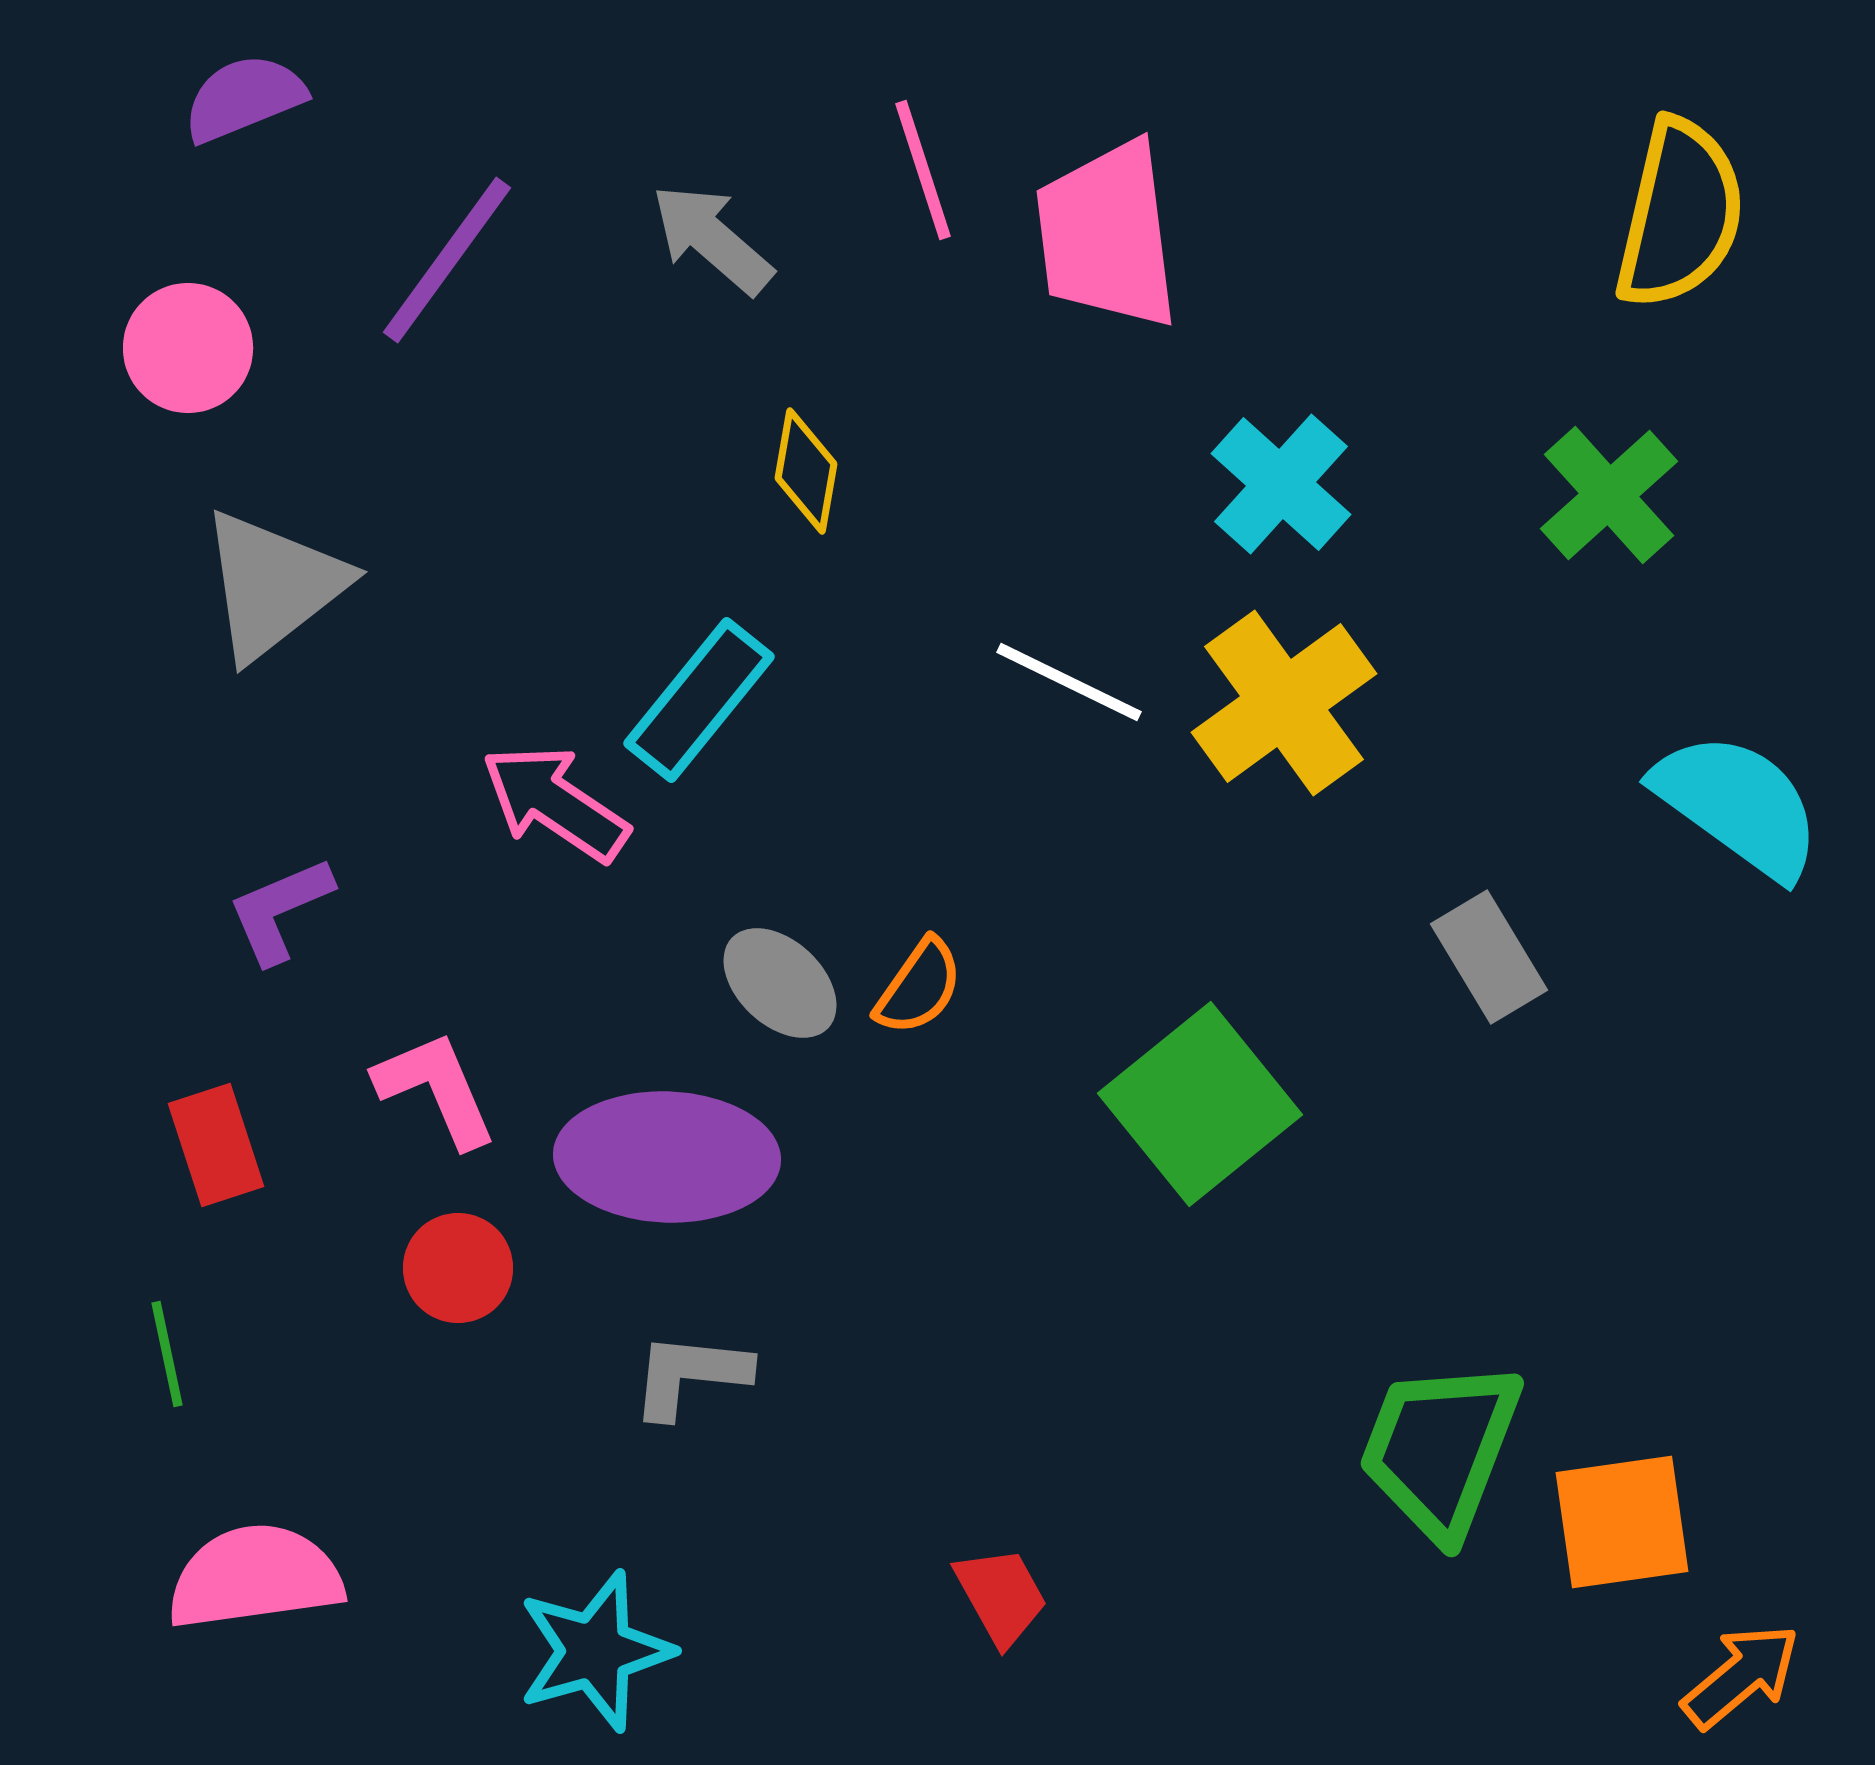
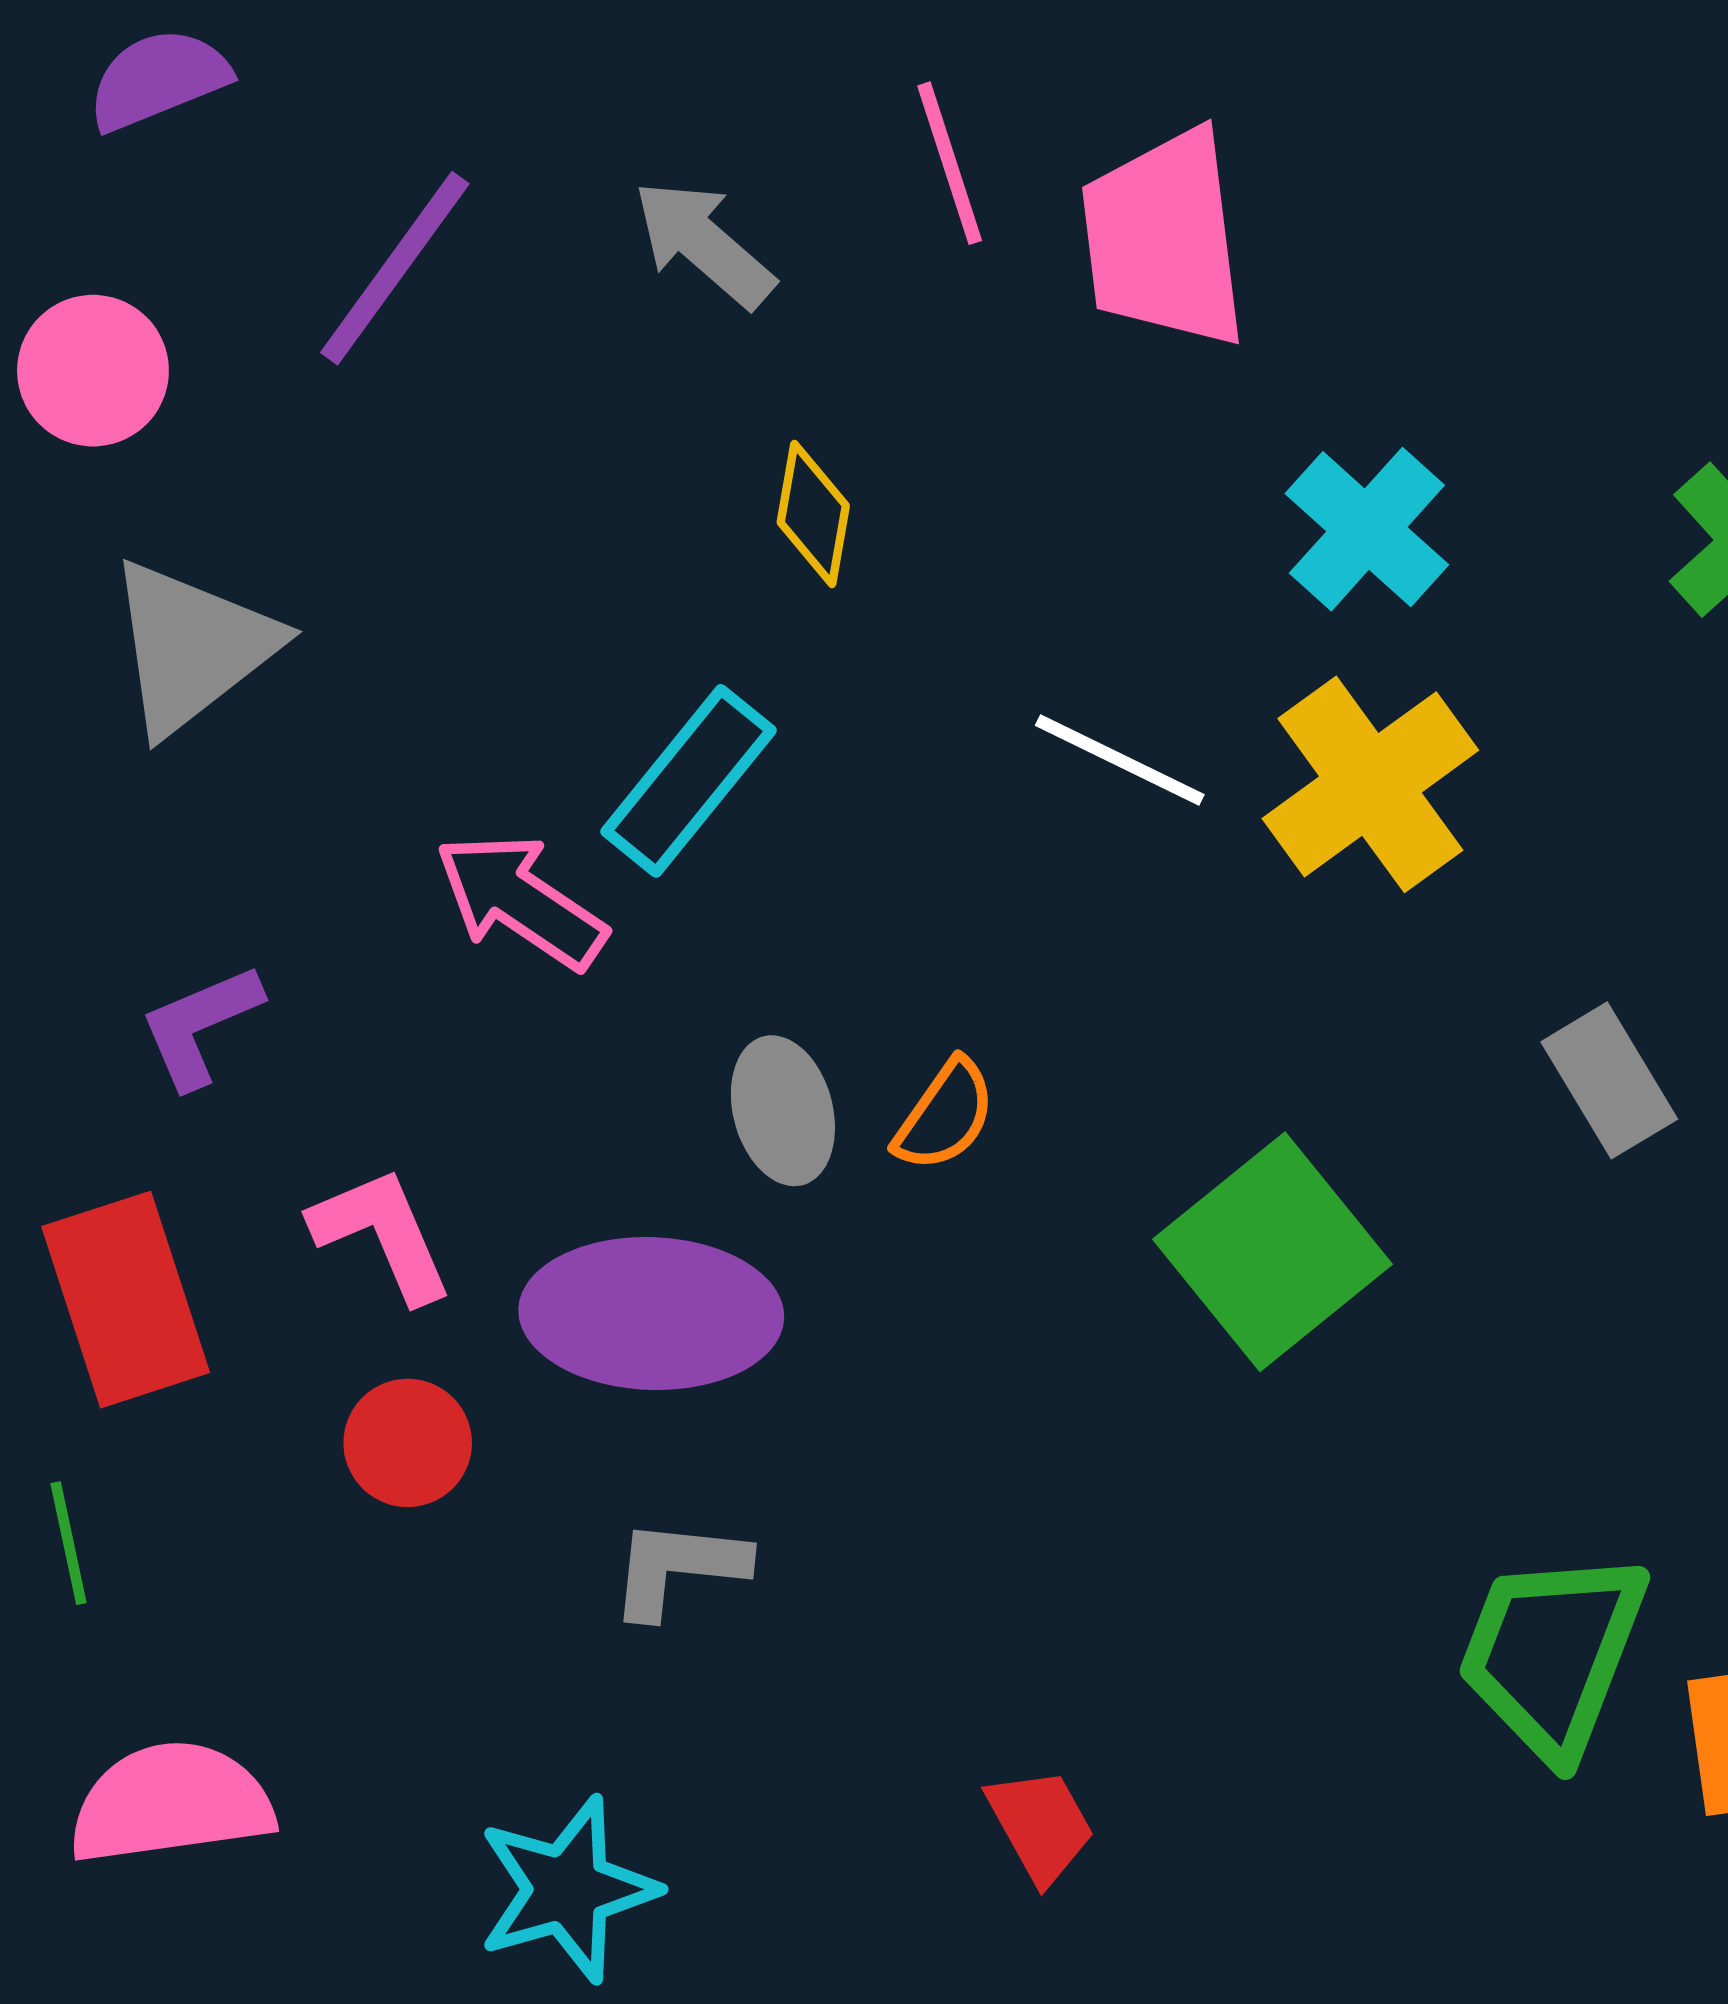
gray ellipse: (780, 983) -> (783, 1111), turned 32
red rectangle: (216, 1145) -> (126, 1300), size x1.5

